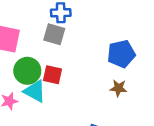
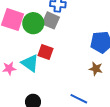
green circle: (27, 71) -> (33, 23), moved

